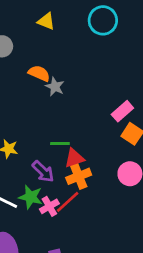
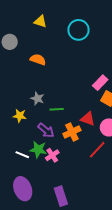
cyan circle: (103, 20) -> (78, 30), moved
gray star: (55, 87) -> (37, 98), moved
red triangle: (74, 158) -> (88, 119), moved, turned 42
red line: (68, 202) -> (97, 150), moved

